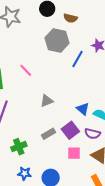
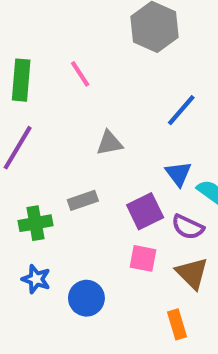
blue line: (78, 59) -> (181, 110), moved
gray rectangle: (48, 134) -> (83, 200), moved

